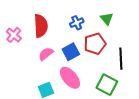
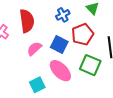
blue square: (71, 52) -> (59, 44), turned -30
green square: (107, 85) -> (90, 65), moved

